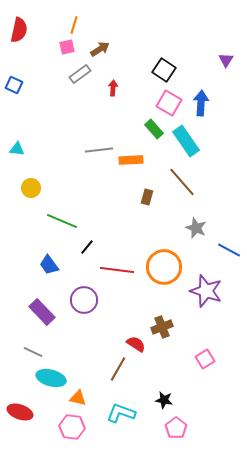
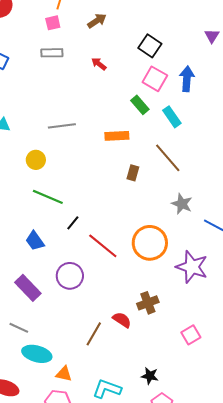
brown arrow: (100, 49) -> (97, 21), moved
gray rectangle: (80, 74) -> (52, 53), moved, turned 35
red arrow: (113, 88) -> (99, 64), turned -56
cyan rectangle: (186, 141) -> (172, 117), size x0.7
gray line: (99, 150) -> (62, 126), moved
yellow circle: (31, 188) -> (36, 160), moved
red line: (117, 270) -> (103, 246), turned 32
brown line: (118, 369) -> (94, 334), moved

